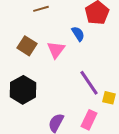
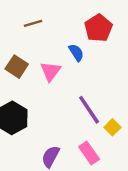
yellow square: (109, 98) -> (112, 127), turned 32
pink rectangle: (89, 120) -> (89, 153), turned -60

